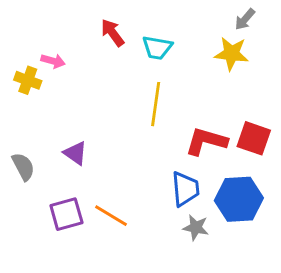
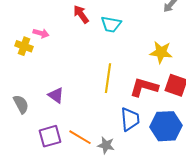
yellow star: (231, 54) -> (161, 52), moved
yellow line: (156, 104) -> (108, 78), moved
gray star: (196, 228) -> (106, 145), moved

